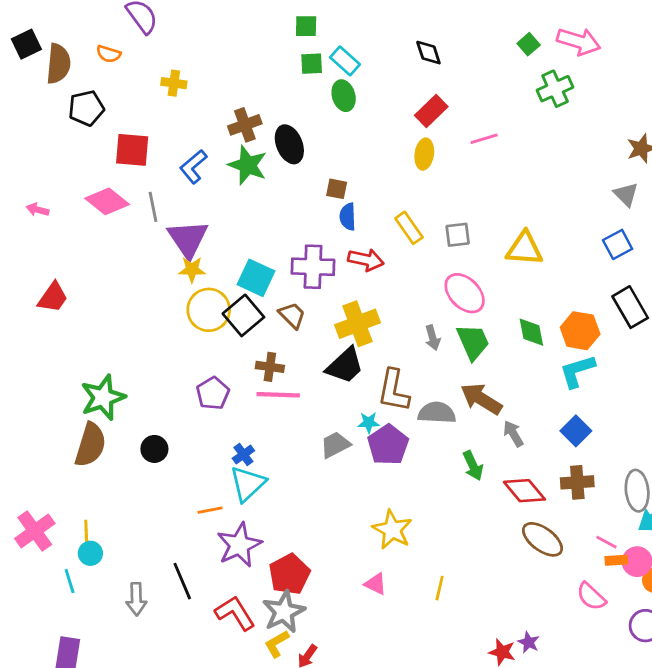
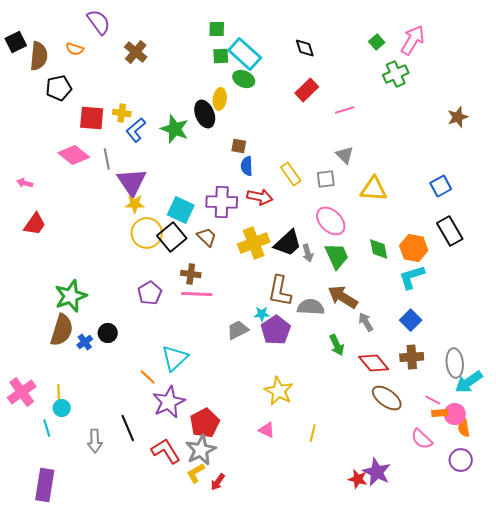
pink arrow: (579, 41) -> (413, 40), turned -76
cyan rectangle: (345, 61) -> (245, 54), size x1.5
yellow cross: (174, 83) -> (122, 113), moved
green ellipse: (344, 96) -> (244, 79), turned -50
brown cross: (245, 125) -> (136, 52), moved, turned -30
yellow ellipse: (424, 154) -> (220, 99), moved
gray triangle: (626, 194) -> (345, 155), moved
pink arrow: (38, 210) -> (25, 183), moved
black trapezoid: (345, 365) -> (288, 243), moved
blue cross: (243, 455) -> (85, 342), moved
orange line: (210, 510) -> (148, 377), turned 54
purple star: (529, 642) -> (377, 472), size x1.8

